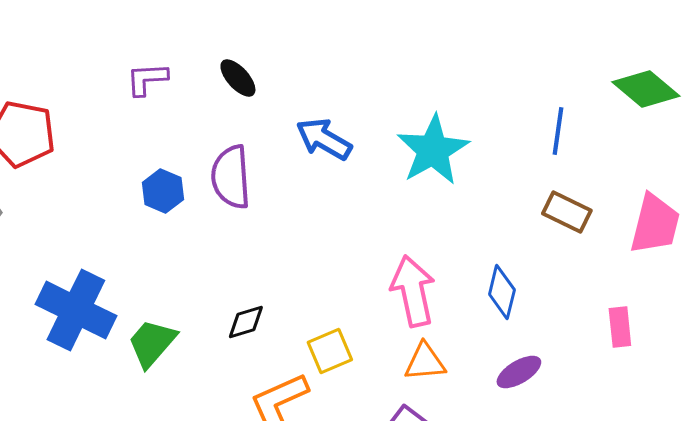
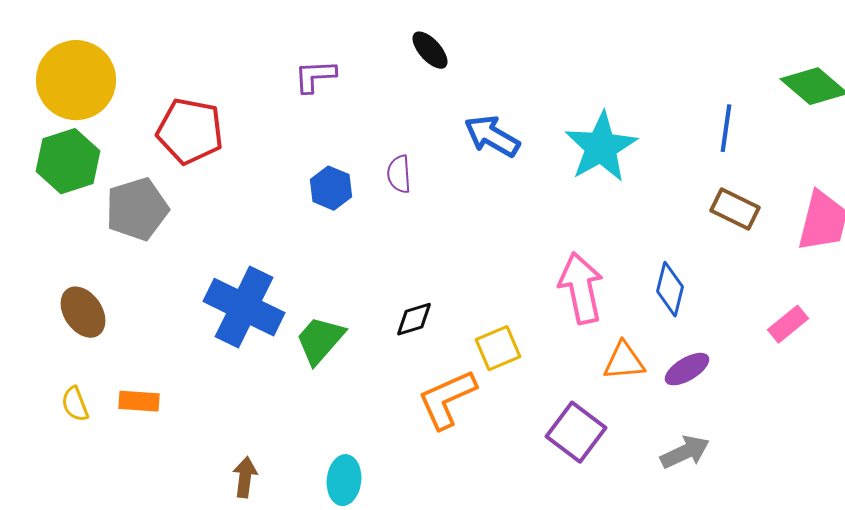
black ellipse: (238, 78) -> (430, 50), moved
purple semicircle: (231, 177) -> (399, 174), size x0.6
pink rectangle: (620, 327) -> (788, 324), turned 57
orange triangle: (425, 362) -> (624, 361), moved

